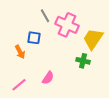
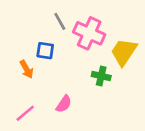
green cross: (83, 61) -> (101, 76), moved

